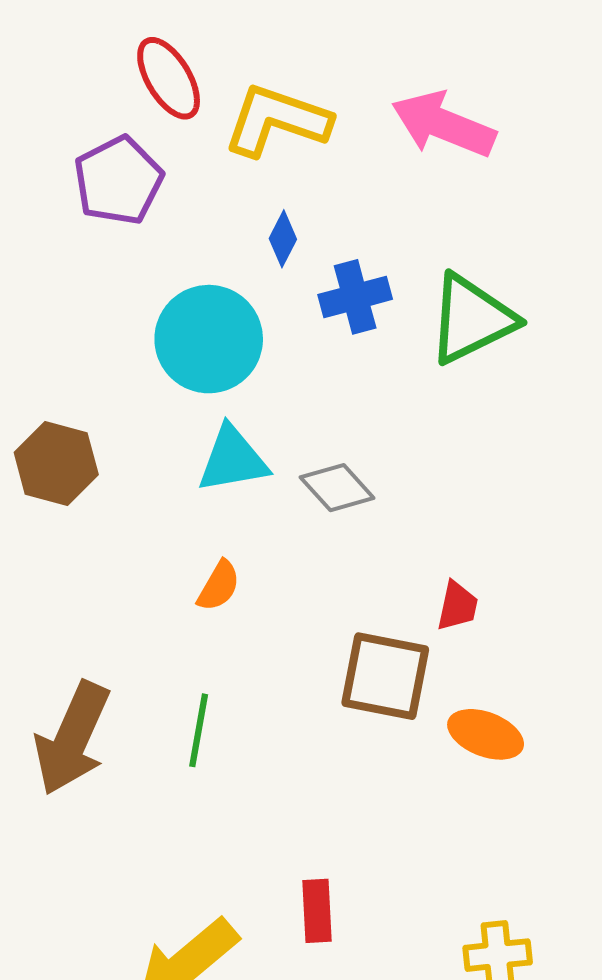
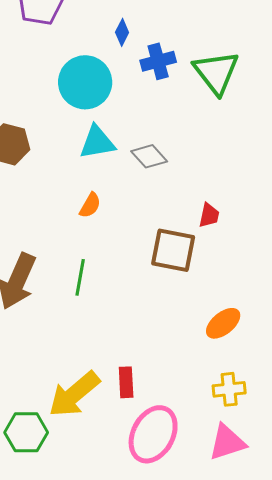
green triangle: (472, 319) -> (216, 72), turned -42
orange ellipse: (486, 734) -> (223, 323), moved, turned -60
red rectangle: (317, 911) -> (126, 382), moved

